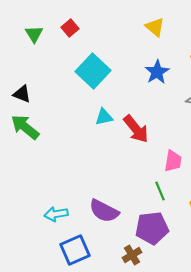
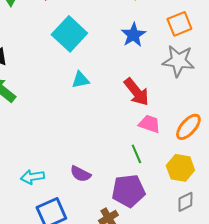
red arrow: (136, 129) -> (136, 92), moved
pink trapezoid: (173, 161) -> (149, 124), turned -80
purple semicircle: (104, 211) -> (80, 174), size x0.7

